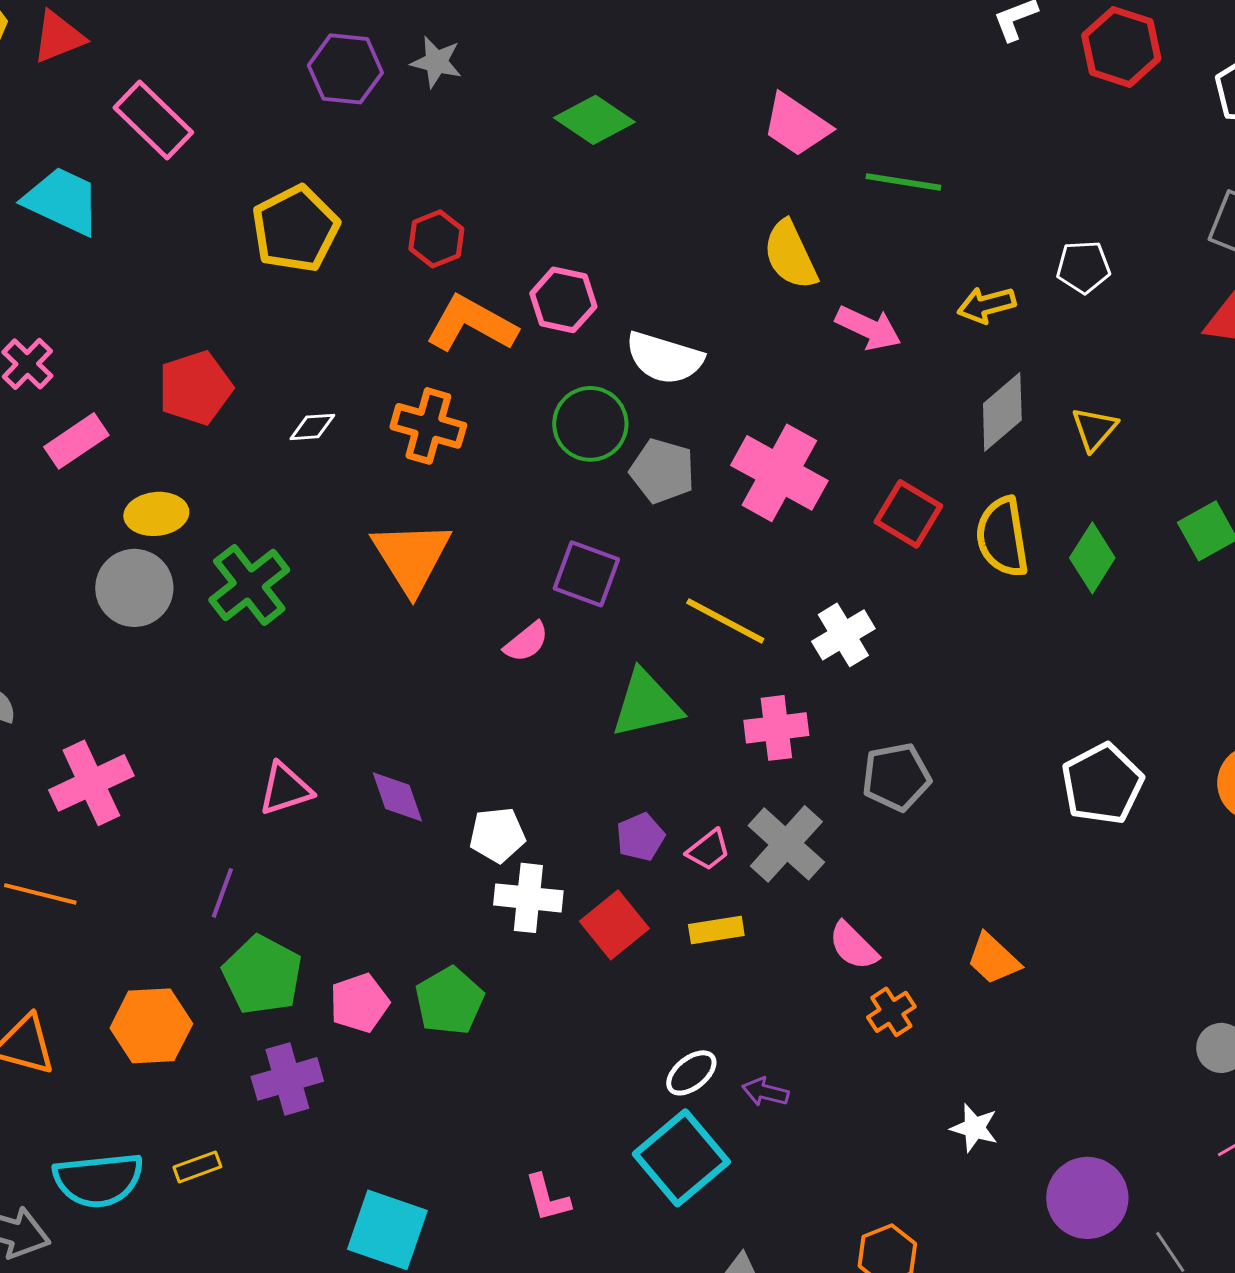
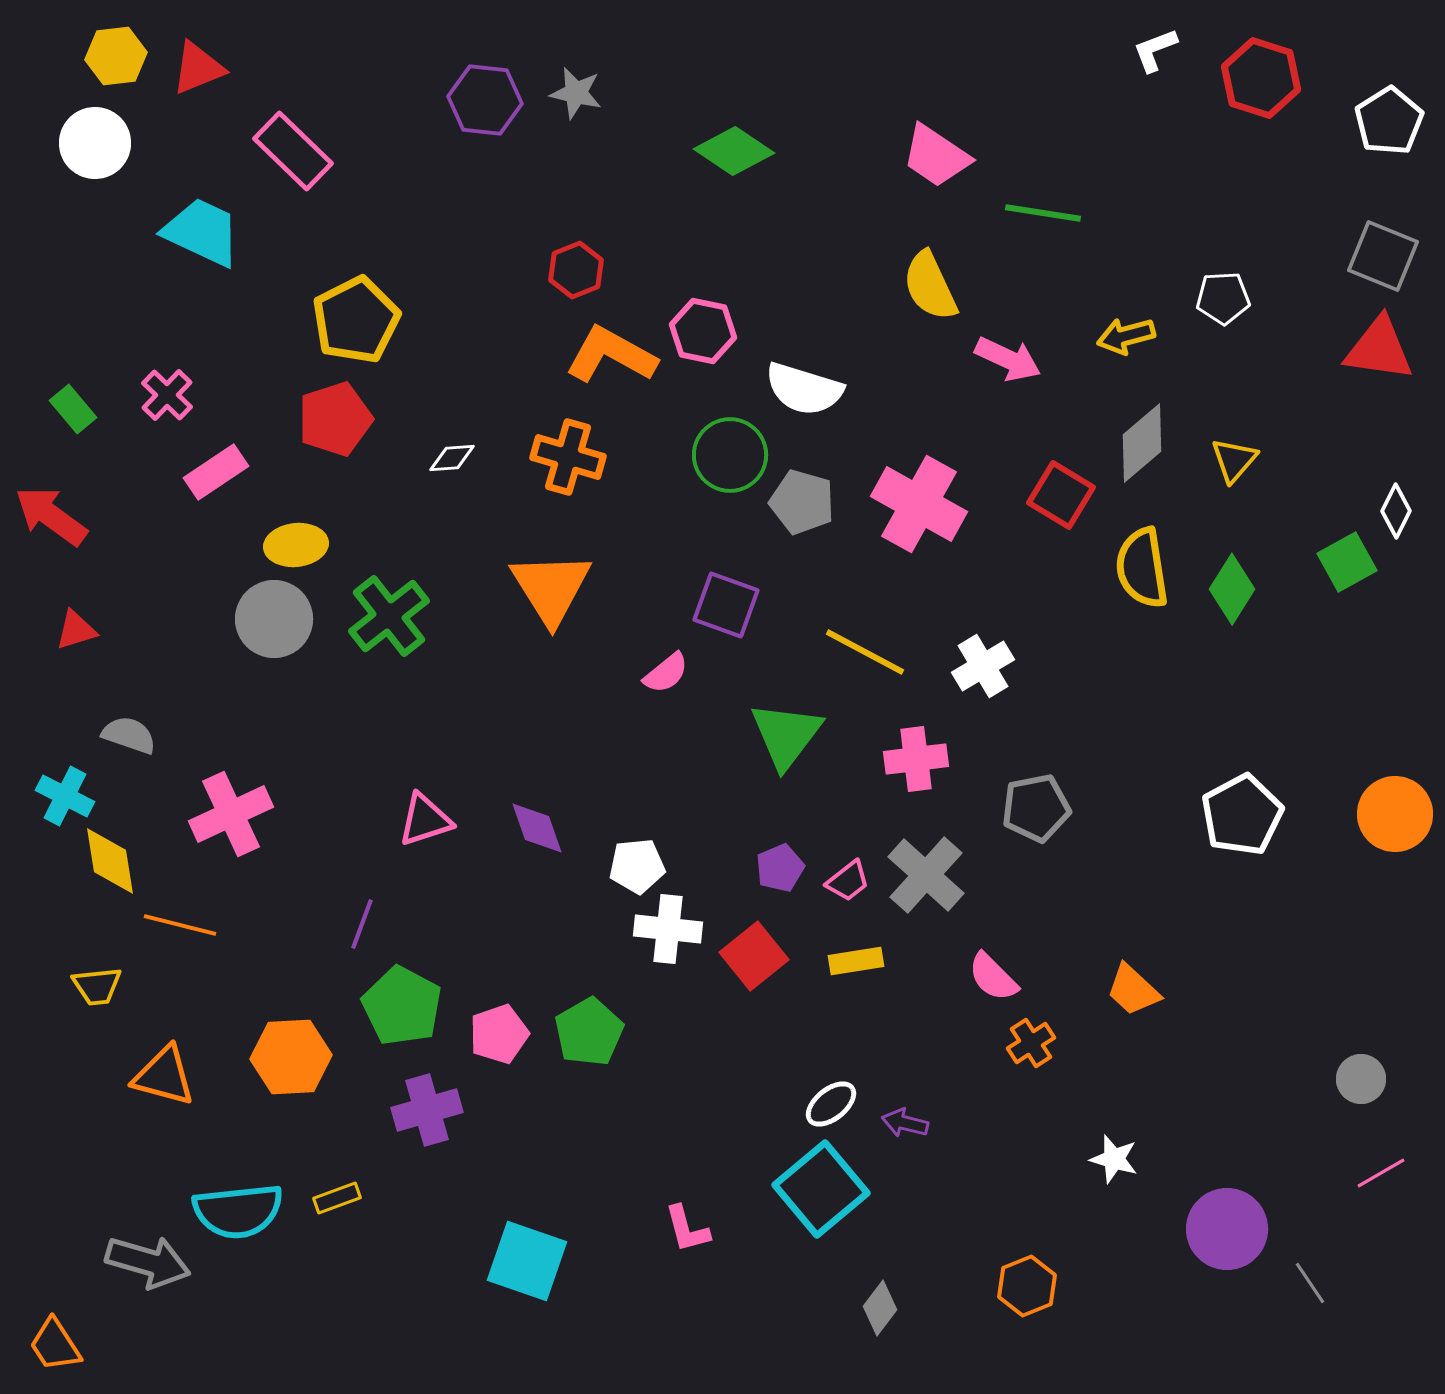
yellow pentagon: (295, 229) -> (356, 320), moved
red square: (908, 514) -> (1061, 495), moved
green triangle: (646, 704) -> (786, 735), turned -40

